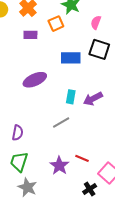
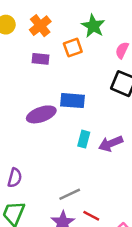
blue rectangle: (71, 58) -> (72, 101), moved
gray line: (61, 122) -> (70, 194), moved

